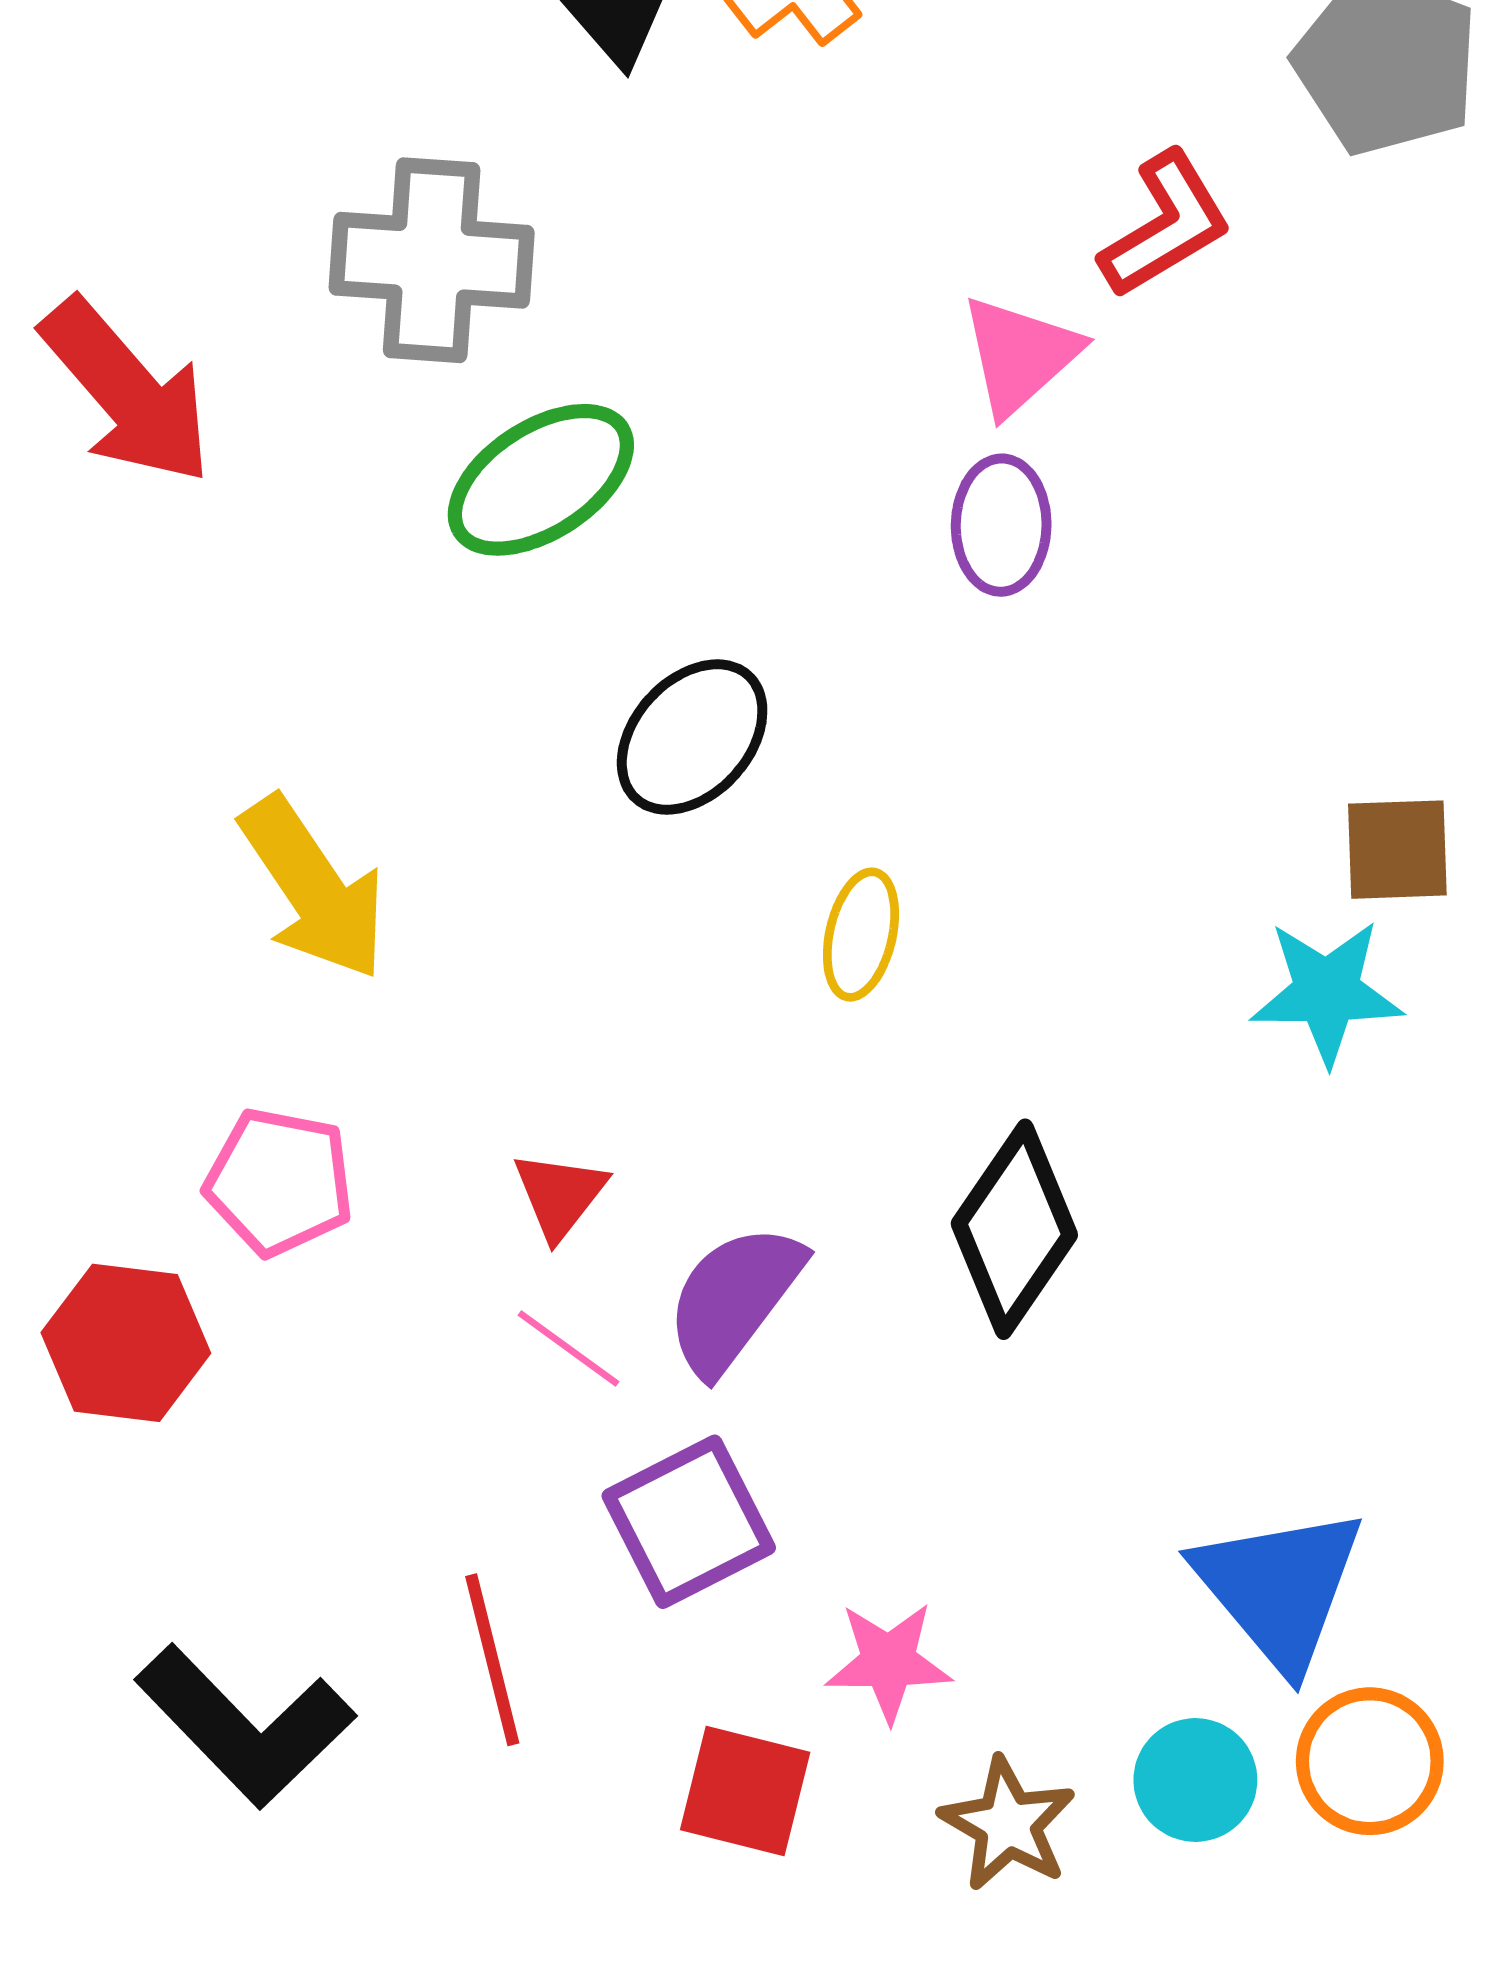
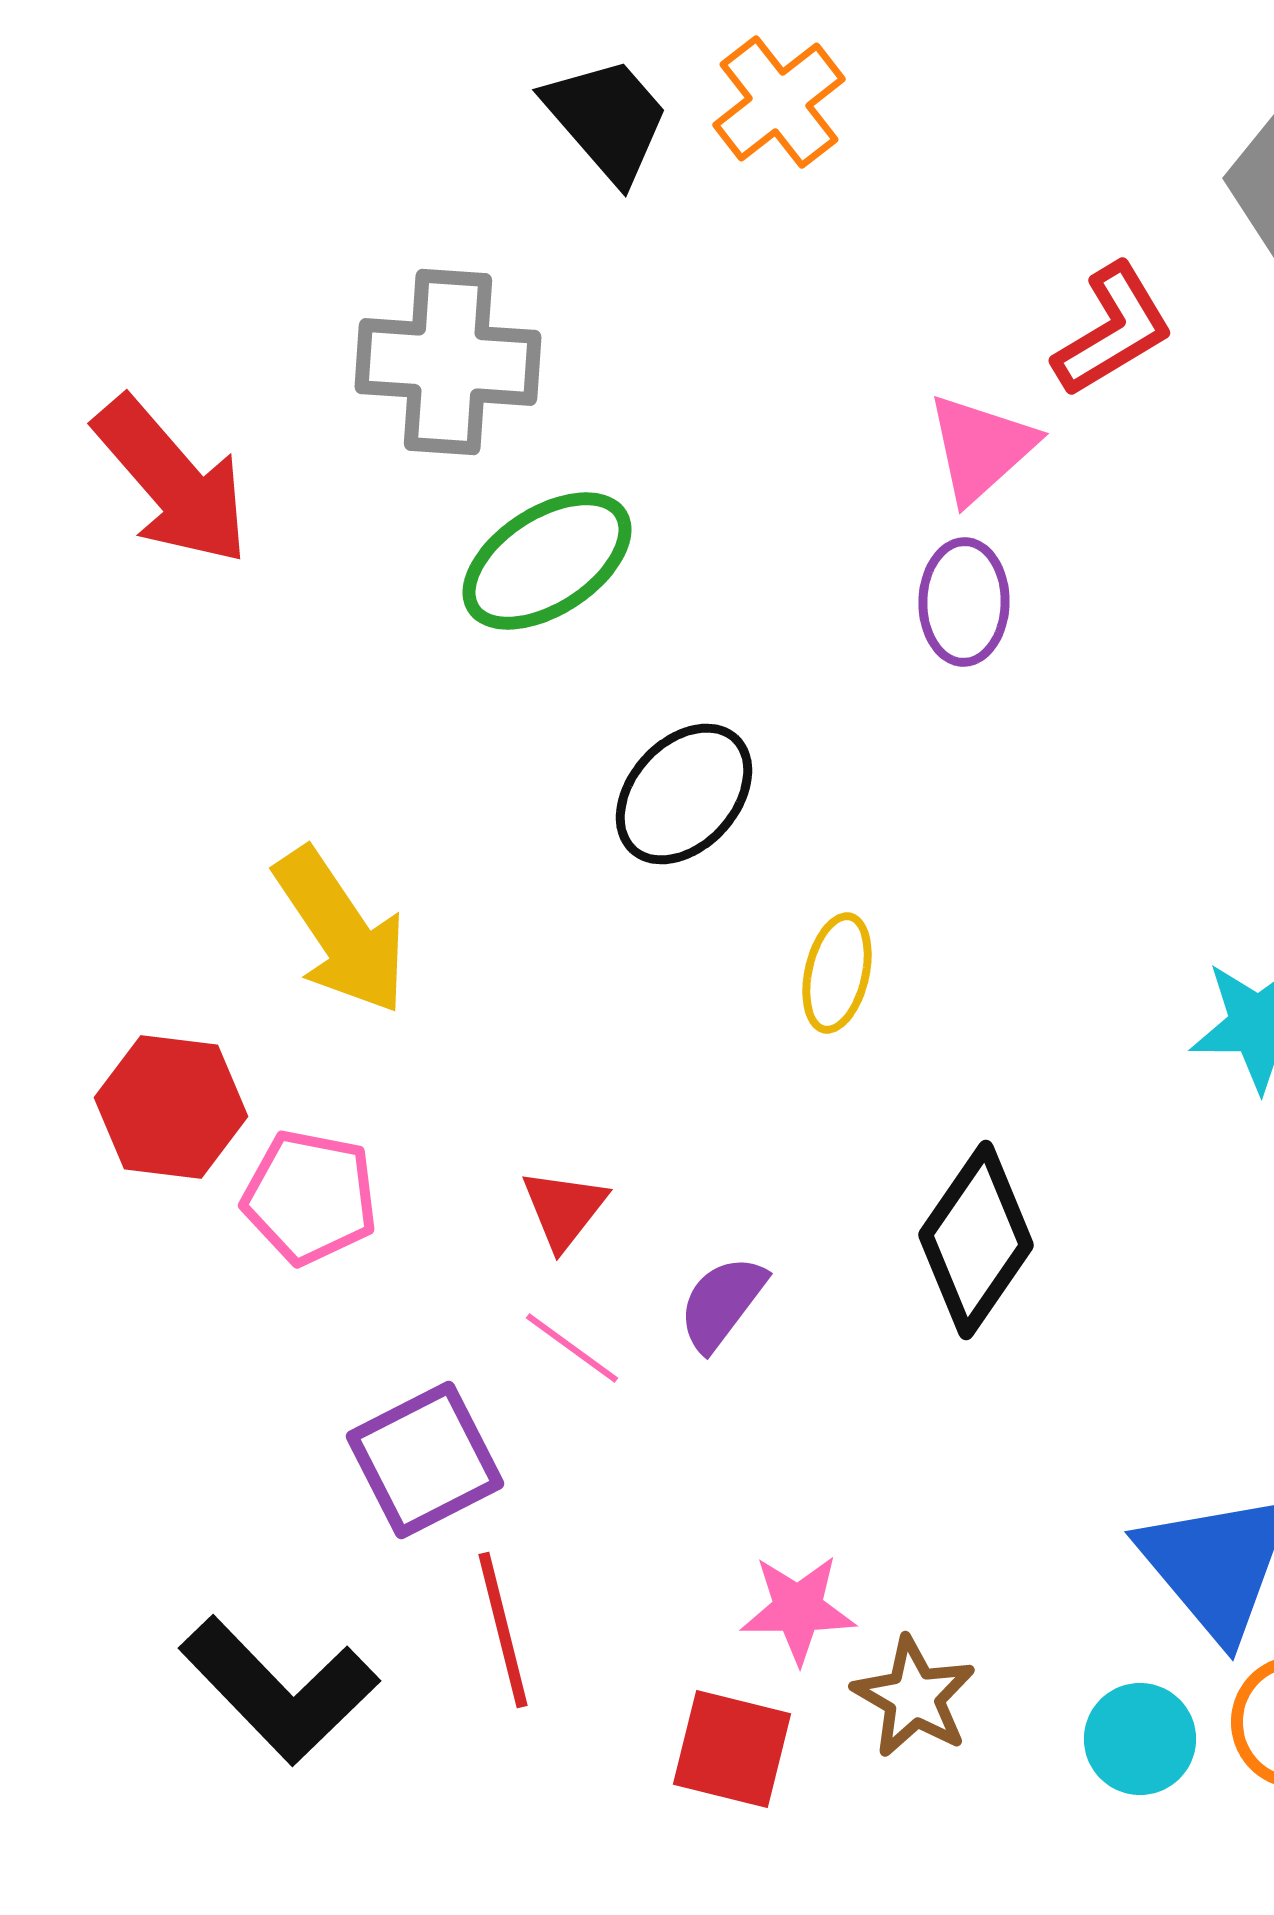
purple semicircle: (734, 1299) -> (722, 1303), size x0.7
red hexagon: (126, 1343) -> (171, 1107), moved
purple square: (689, 1522) -> (425, 1460), moved
pink star: (889, 1662) -> (798, 1609), moved
brown star: (1008, 1824) -> (914, 1697), moved

